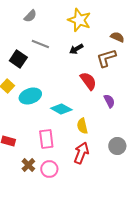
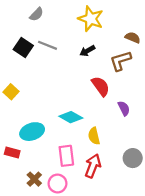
black square: (18, 59) -> (23, 48), moved
cyan ellipse: (30, 96) -> (32, 132), moved
pink rectangle: (46, 139) -> (66, 156), moved

